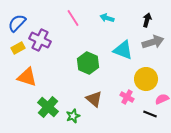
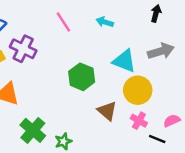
black arrow: (147, 20) -> (156, 13), moved
yellow circle: (146, 79) -> (138, 90), moved
pink cross: (127, 97) -> (139, 121), moved
brown triangle: (94, 99) -> (107, 111), moved

